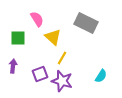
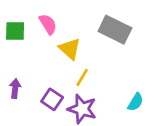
green square: (18, 38) -> (15, 31), moved
purple square: (40, 74) -> (52, 99), turned -35

